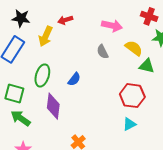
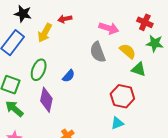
gray semicircle: (103, 52) -> (98, 52), size x1.5

